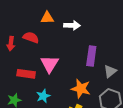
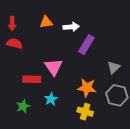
red semicircle: (31, 37) -> (14, 43), moved
red arrow: (11, 44) -> (12, 23), moved
purple rectangle: (91, 56) -> (86, 45), moved, turned 30

